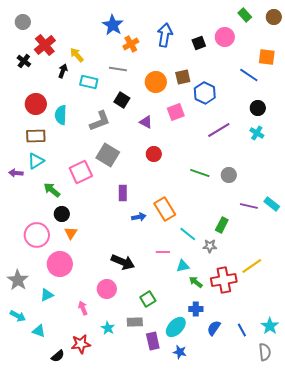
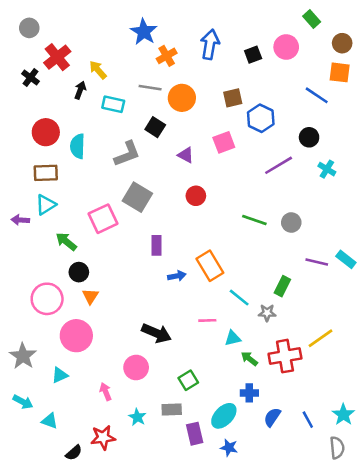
brown circle: (274, 17) -> (342, 43), moved
orange circle: (156, 82) -> (182, 98), moved
black circle: (258, 108) -> (309, 137), moved

